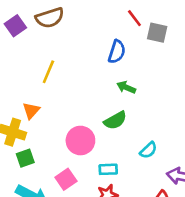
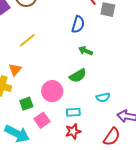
yellow line: (48, 72) -> (27, 40), turned 30
cyan semicircle: (148, 150) -> (103, 97), turned 32
green square: (25, 158) -> (26, 104), moved

